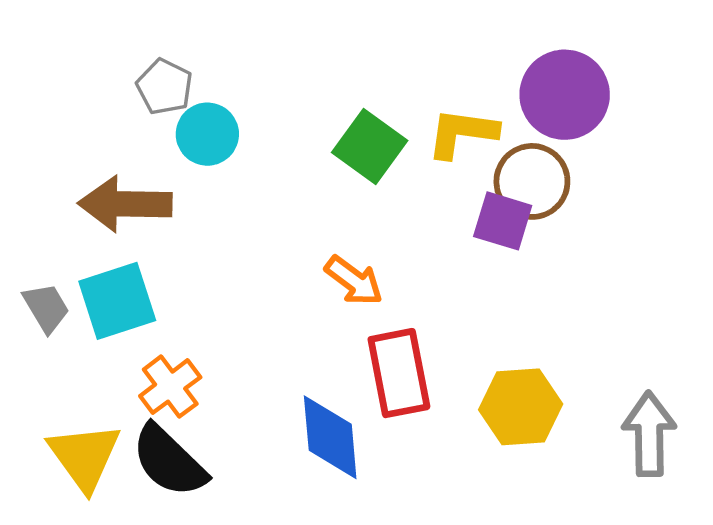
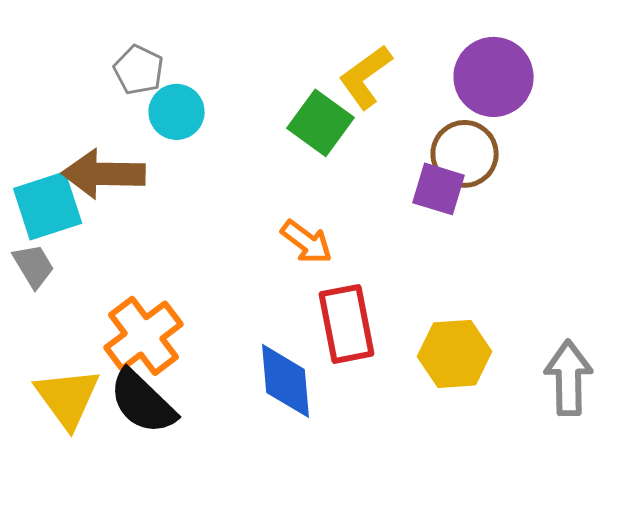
yellow L-shape: (462, 133) -> (366, 77), moved, turned -44
cyan square: (117, 301) -> (48, 206), moved
orange cross: (170, 387) -> (144, 336), size x1.4

